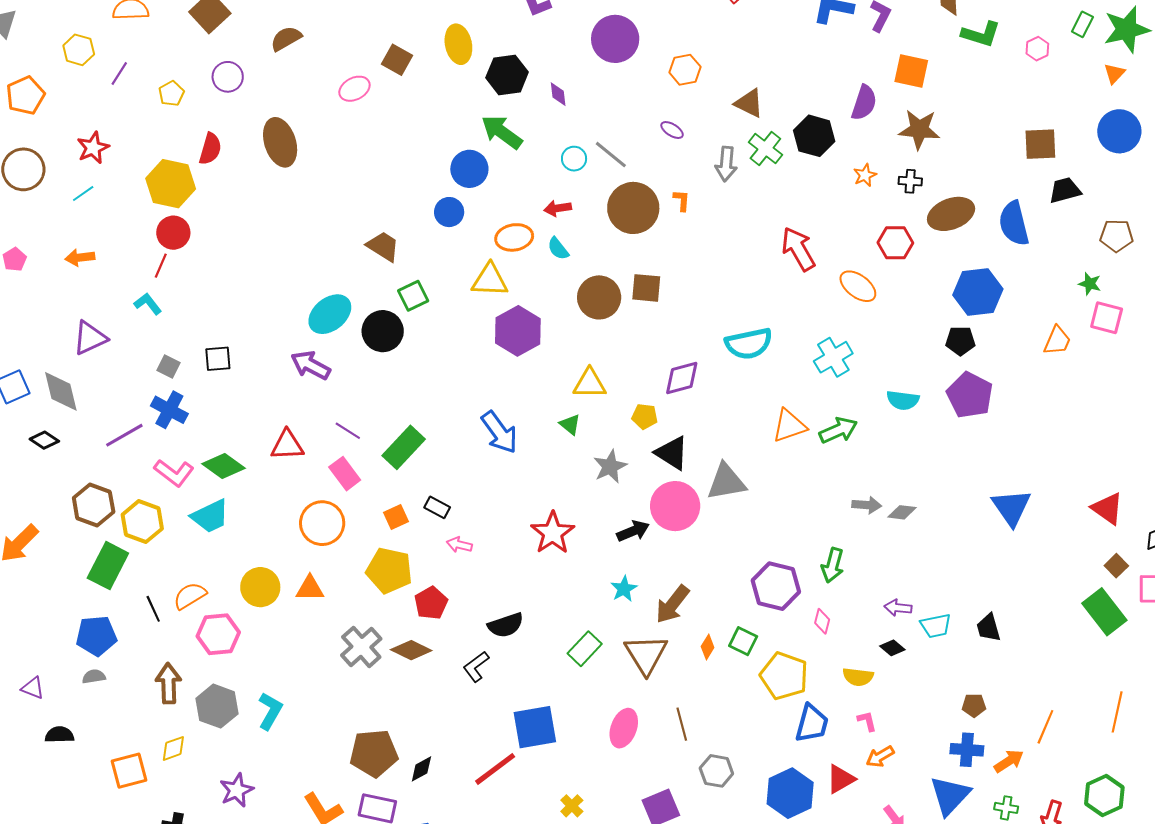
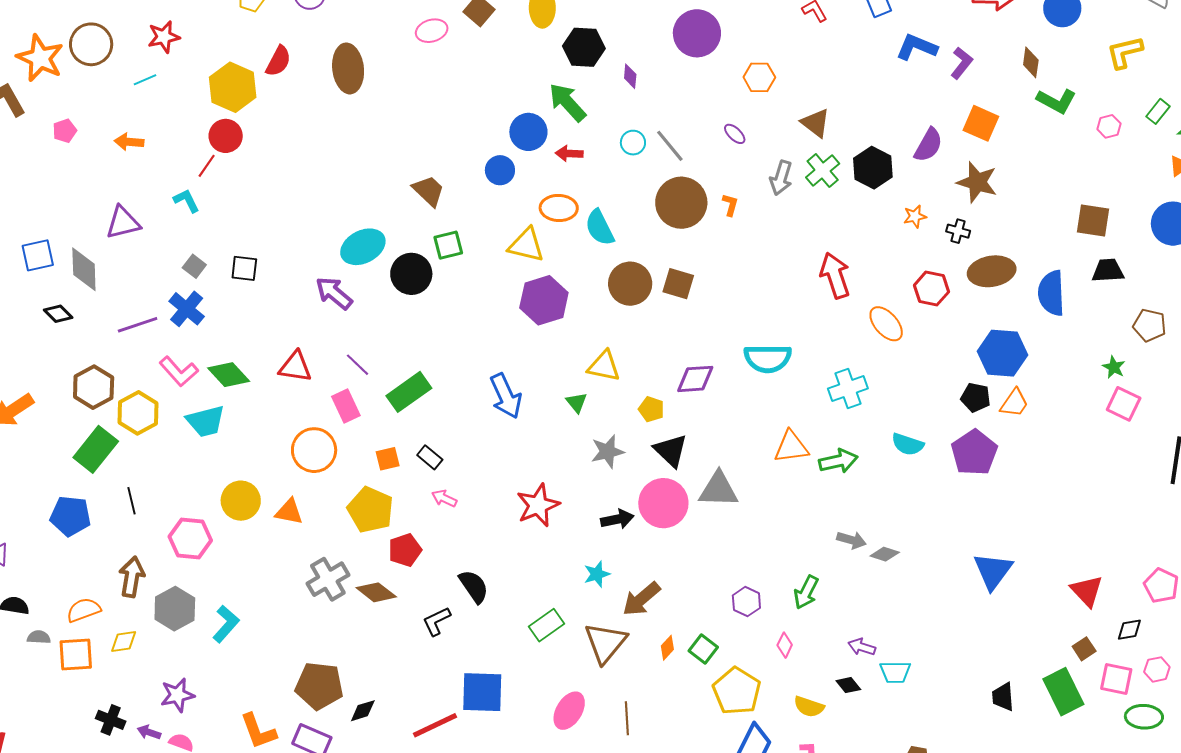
red arrow: (558, 208) -> (569, 154), moved
cyan semicircle: (558, 249) -> (600, 228), size x1.5
orange trapezoid: (1057, 341) -> (1014, 403), moved
purple hexagon: (776, 586) -> (746, 602), size x0.6
orange semicircle: (190, 596) -> (84, 610), moved
black semicircle: (506, 625) -> (474, 586), turned -117
black trapezoid: (989, 628) -> (1003, 697), moved
gray semicircle: (94, 677) -> (39, 637), moved

